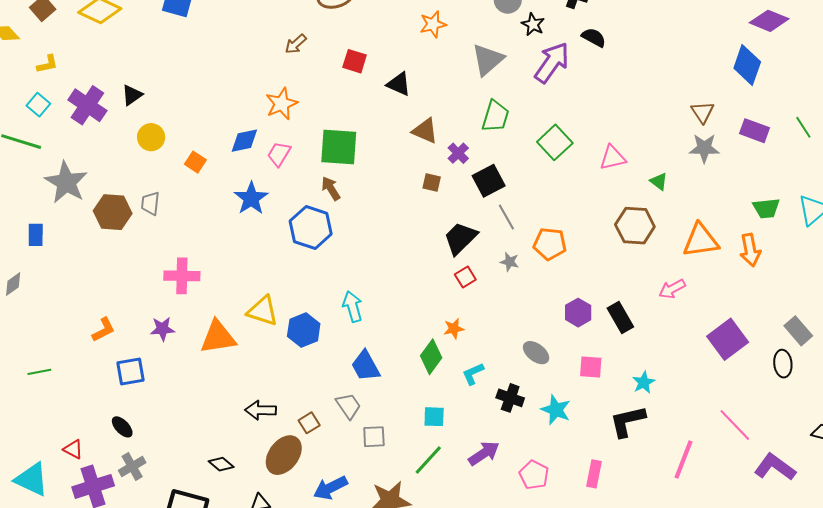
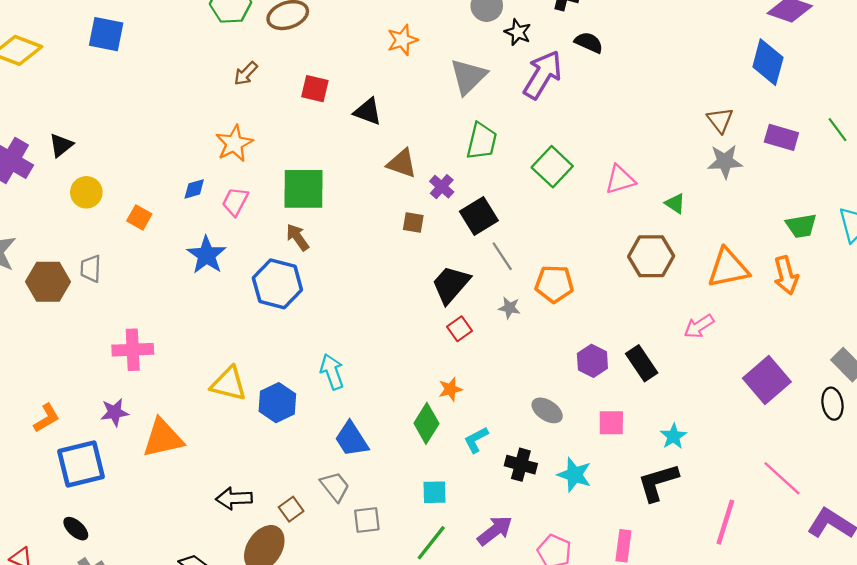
blue diamond: (244, 141) -> (194, 189), size x0.7
orange triangle: (218, 337) -> (163, 438), moved
blue square: (130, 371) -> (81, 464), size x1.4

